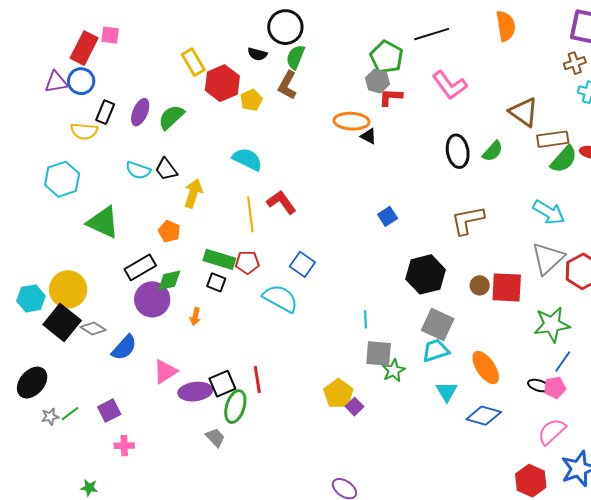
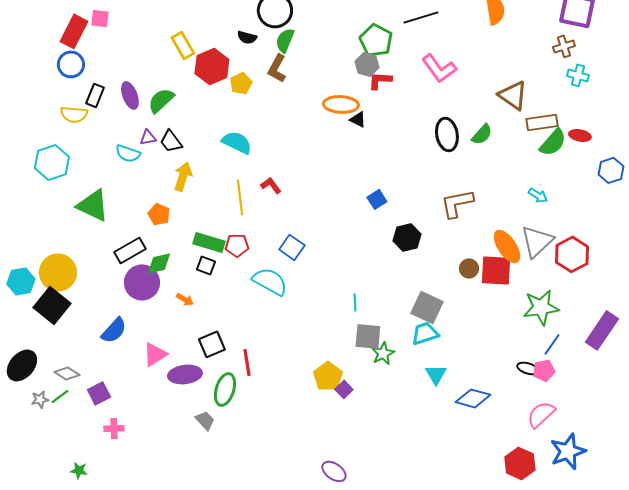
purple triangle: (56, 82) -> (148, 137), moved, size x0.7
purple ellipse: (140, 112) -> (130, 95), turned -44
black trapezoid: (166, 169) -> (171, 141), moved
red L-shape: (281, 202) -> (271, 185), size x0.7
cyan arrow: (549, 212) -> (538, 195), size x0.6
black hexagon: (426, 274) -> (407, 237), moved, size x0.7
orange arrow: (195, 316) -> (185, 299), turned -72
gray diamond: (93, 328) -> (67, 373), moved
orange ellipse: (486, 368) -> (507, 246), moved
black square: (222, 384) -> (212, 344), moved

